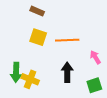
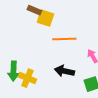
yellow square: (38, 37) -> (45, 18), moved
black arrow: (67, 72) -> (64, 71), turned -78

